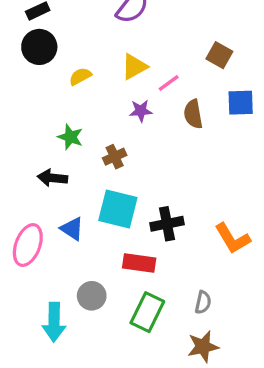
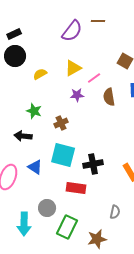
green rectangle: (147, 312) -> (67, 227), moved
brown star: (203, 347) -> (97, 239), moved

